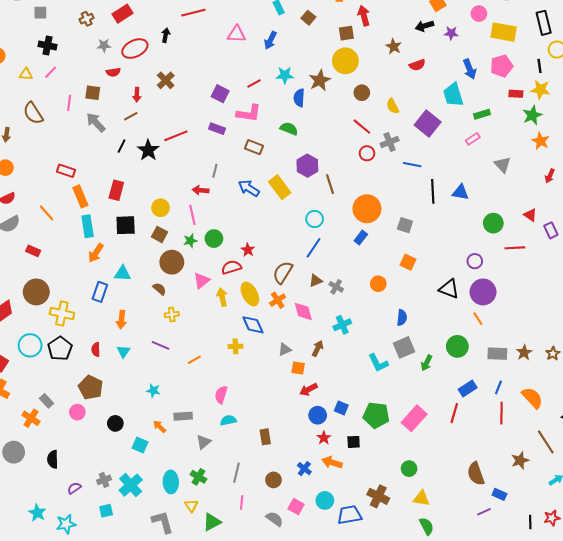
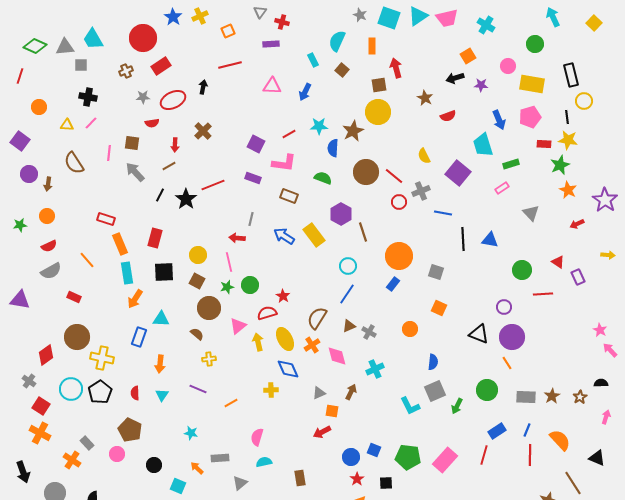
brown circle: (362, 93) -> (366, 172), moved, size x1.6
red arrow: (550, 176) -> (577, 224), turned 40
red arrow: (308, 390) -> (322, 432), moved

